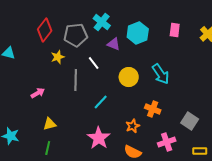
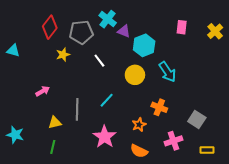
cyan hexagon: (138, 33) -> (144, 45), moved
purple triangle: (114, 44) -> (124, 31), moved
gray line: (76, 80) -> (77, 109), moved

